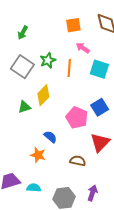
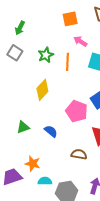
gray square: (22, 67) -> (15, 53), moved, size x0.7
green triangle: (24, 107) -> (23, 127), moved
orange star: (38, 155) -> (33, 164), moved
cyan semicircle: (34, 188) -> (45, 181), moved

